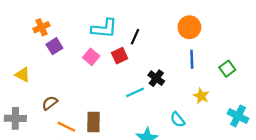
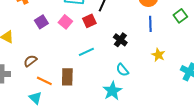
purple square: (54, 46) -> (41, 22), moved
green square: (227, 69) -> (180, 16), moved
cyan line: (135, 92) -> (86, 52), moved
cyan semicircle: (178, 120) -> (122, 70), moved

